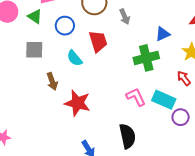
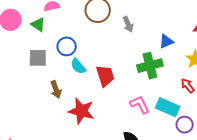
blue circle: (65, 26) -> (67, 46), moved
red trapezoid: (98, 41) -> (105, 76), moved

